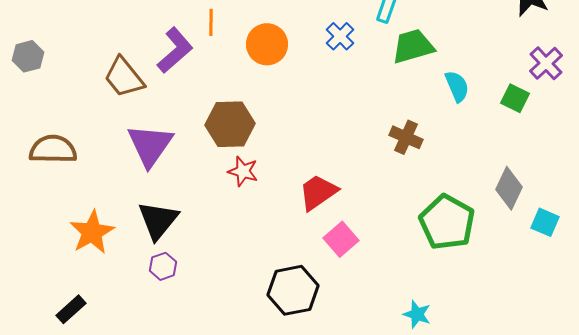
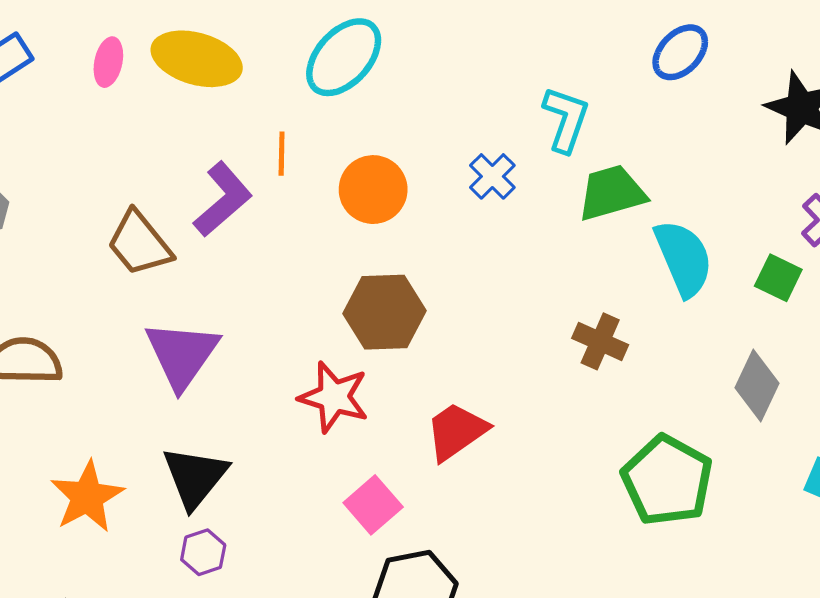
cyan semicircle: (457, 86) -> (684, 258), size x1.5
brown hexagon: (230, 124) -> (385, 312), moved
red star: (243, 171) -> (334, 397), size x1.4
gray diamond: (509, 188) -> (757, 386), moved
pink square: (341, 239) -> (373, 505), moved

